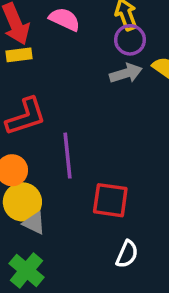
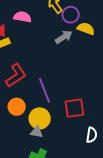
purple circle: (130, 40) -> (71, 15), moved
yellow circle: (22, 202) -> (40, 118), moved

